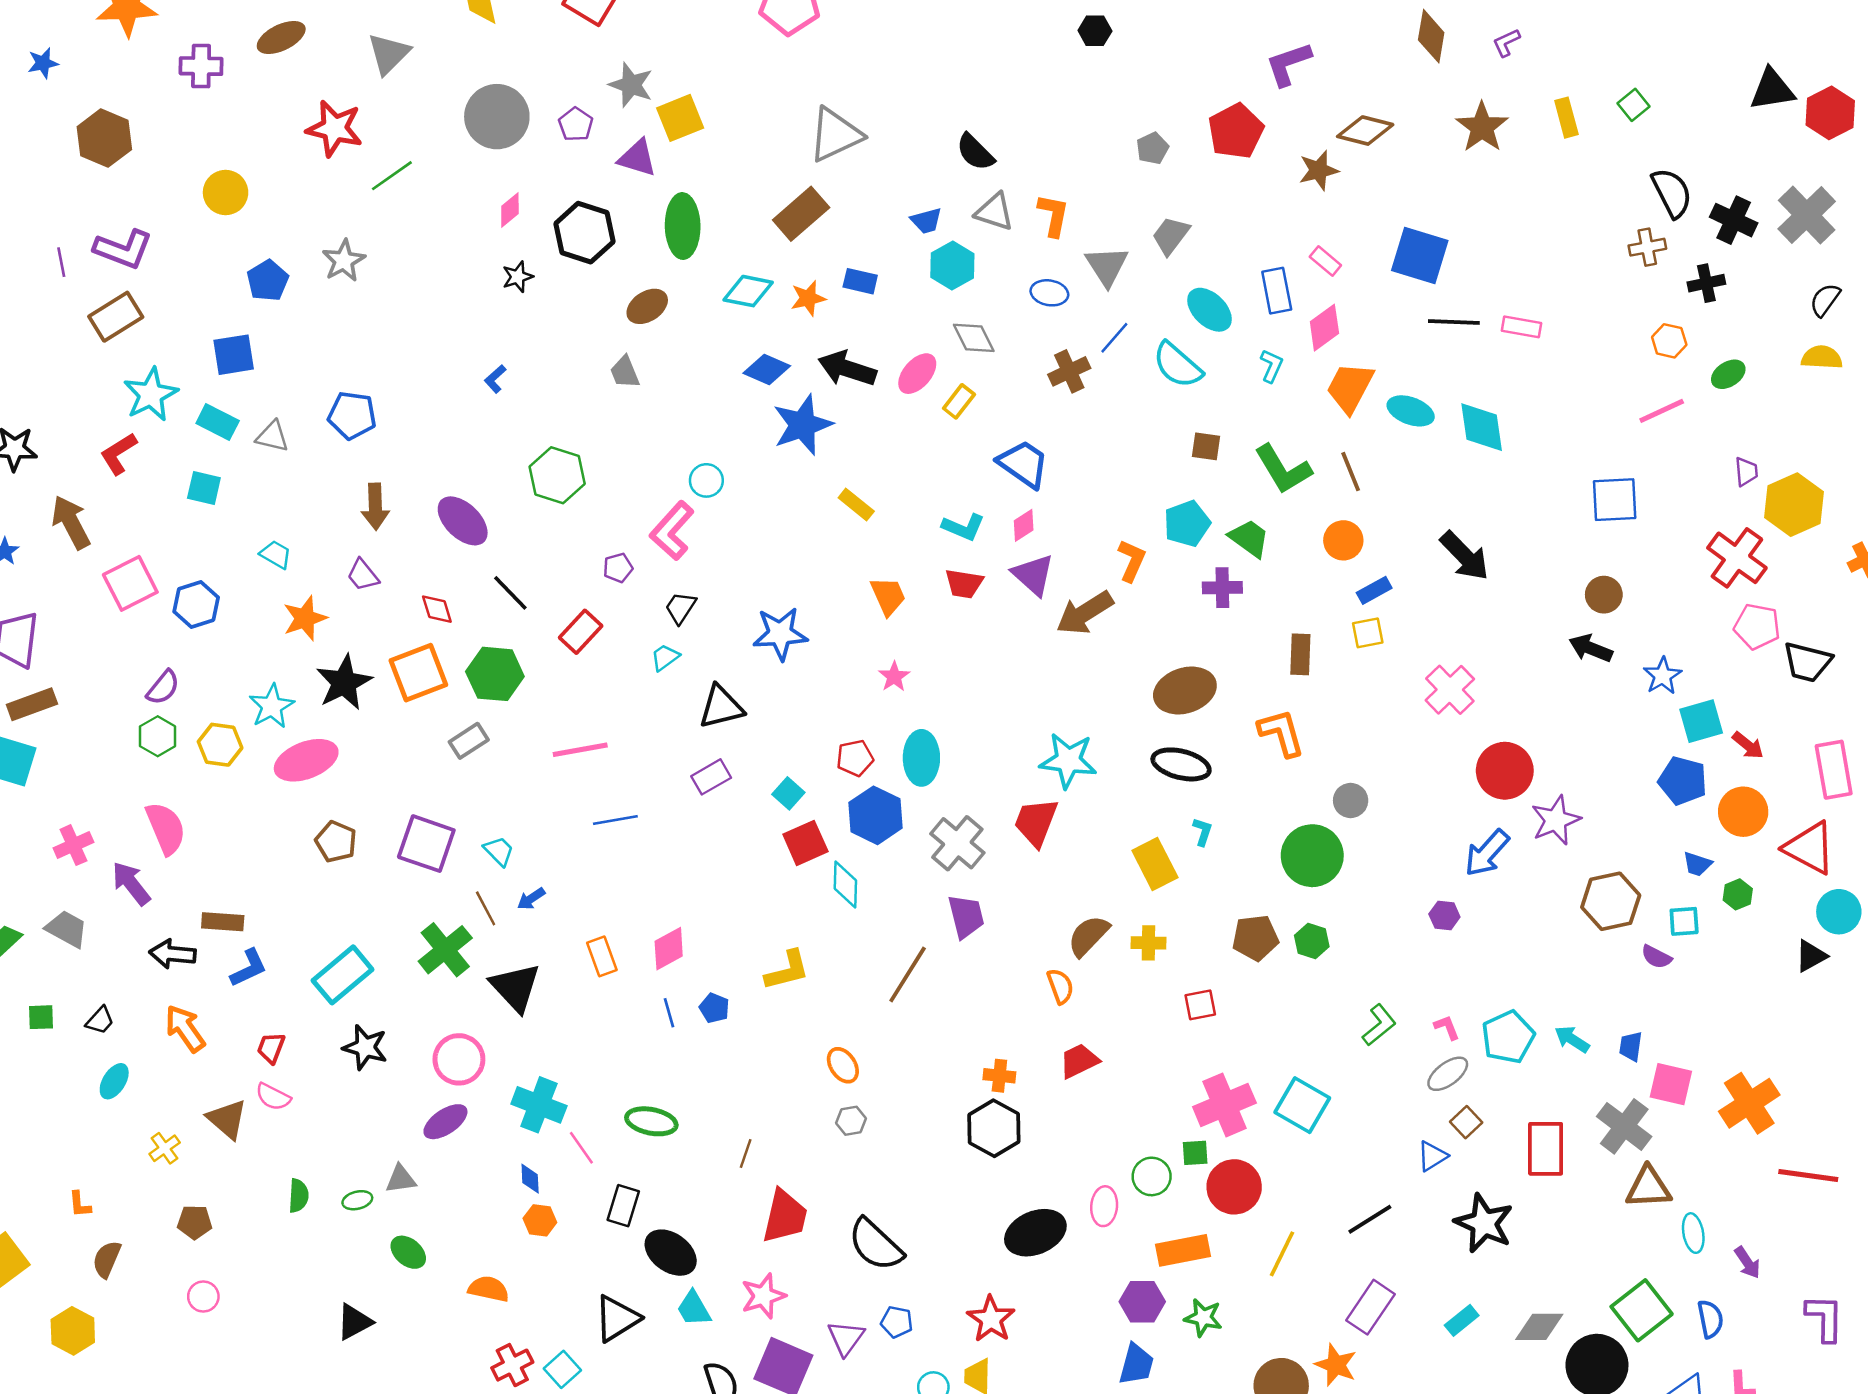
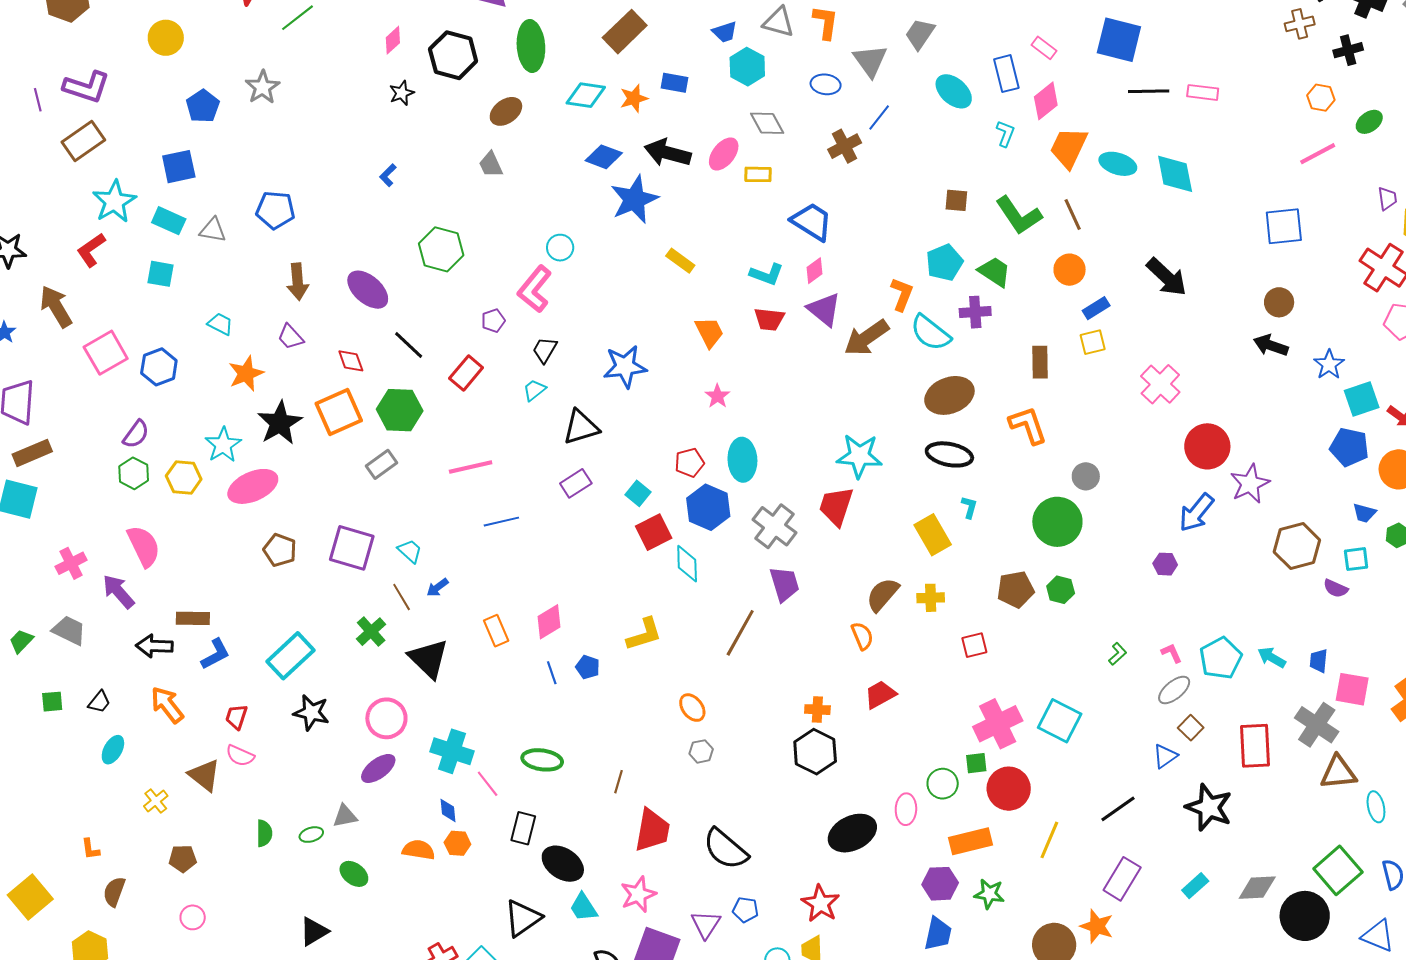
cyan semicircle: (1177, 365) -> (930, 333), moved
yellow rectangle: (959, 401) -> (758, 174), turned 56
green cross: (445, 950) -> (371, 632), size x0.7
green L-shape: (1379, 1025) -> (1118, 654), size x0.7
orange semicircle: (489, 1289) -> (419, 850), moved

